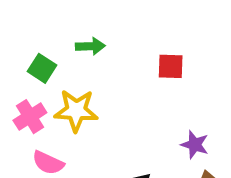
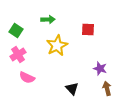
green square: (42, 68) -> (16, 30), moved
yellow star: (76, 110) -> (57, 45), moved, turned -30

